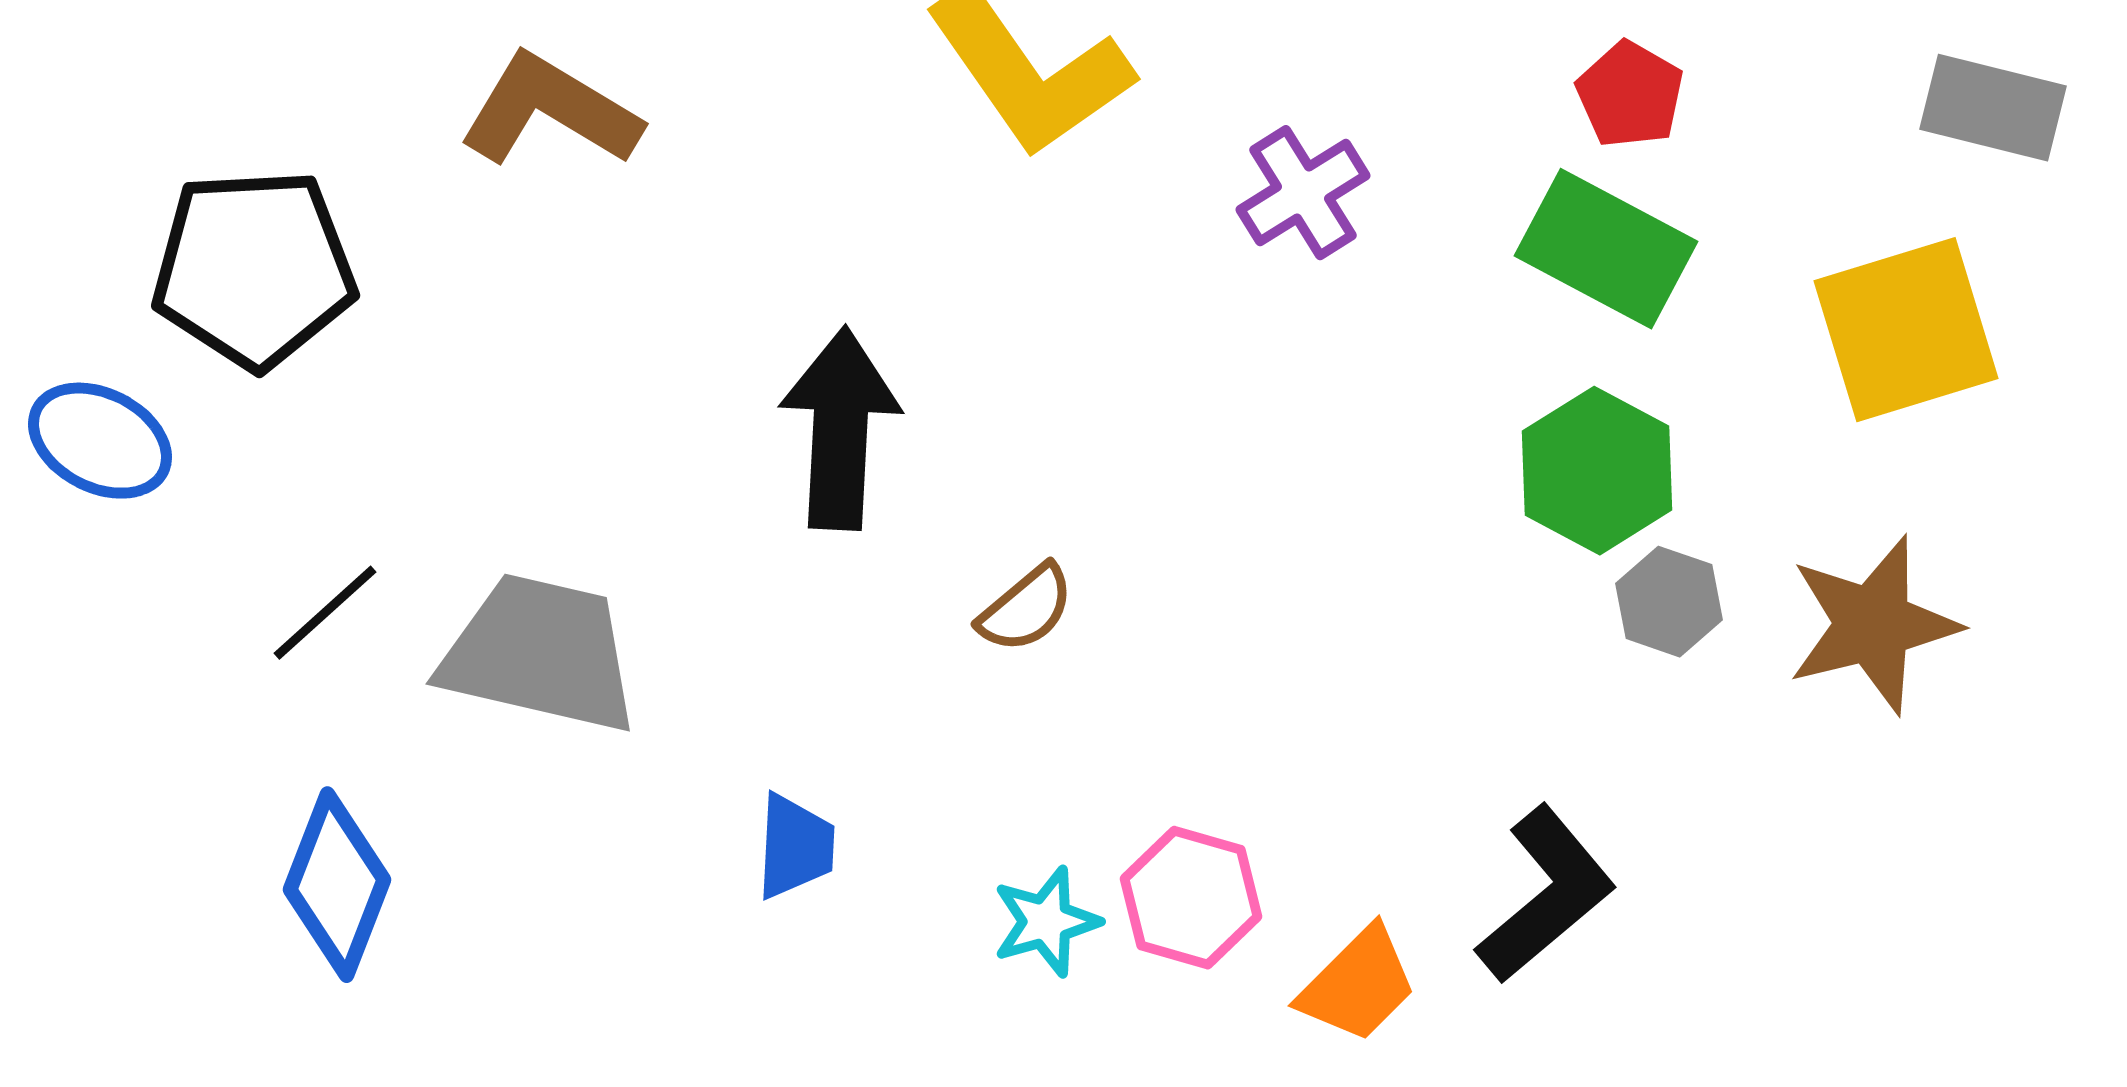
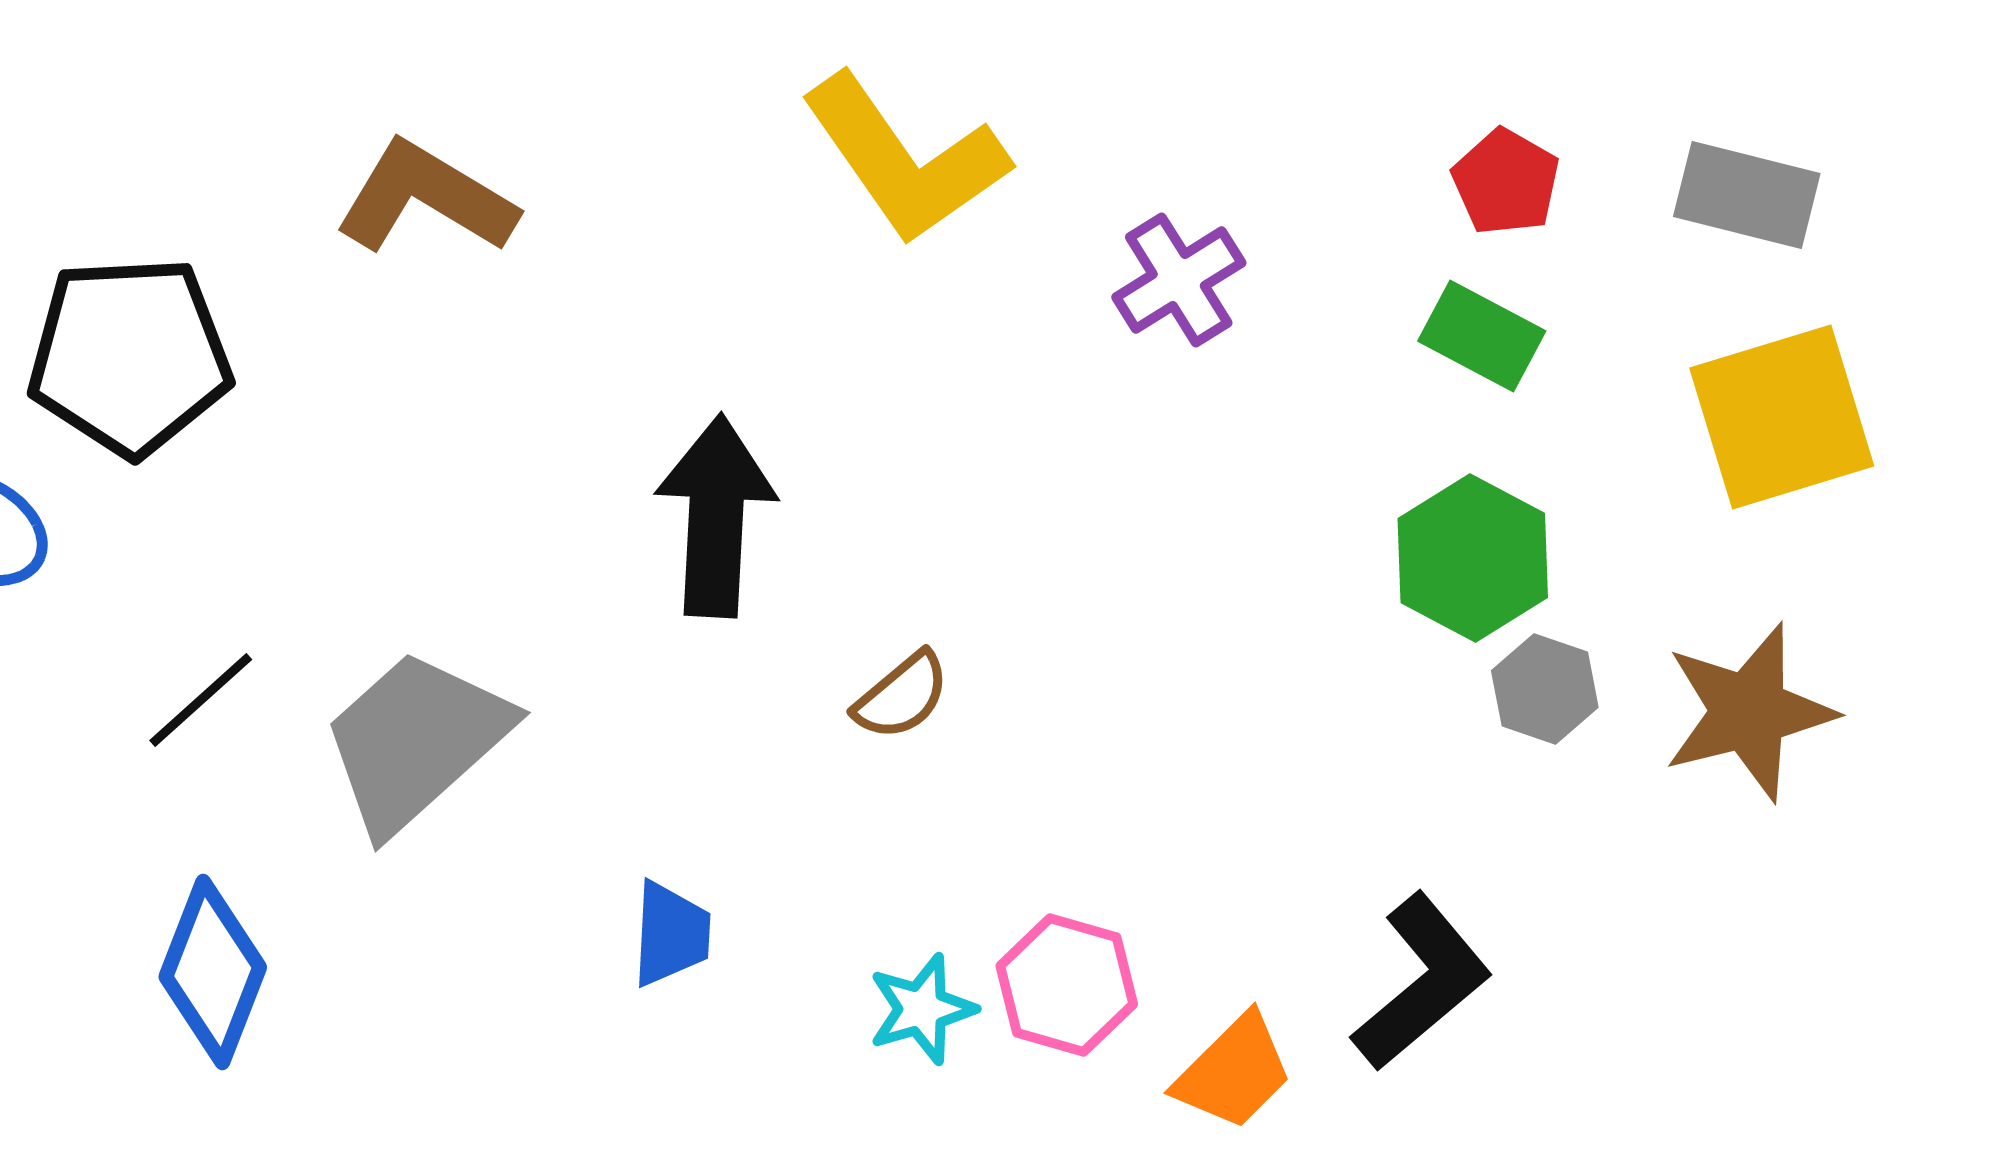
gray rectangle: (1993, 108) -> (1747, 195), moved
green rectangle: (1606, 249) -> (1482, 336), size x0.7
gray trapezoid: (540, 654) -> (416, 741), turned -55

